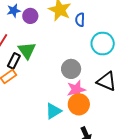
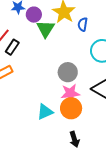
green triangle: (27, 50) -> (46, 29), moved
black rectangle: (14, 61) -> (12, 47), moved

